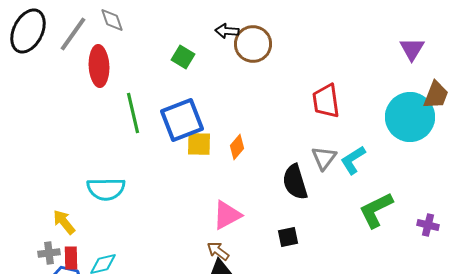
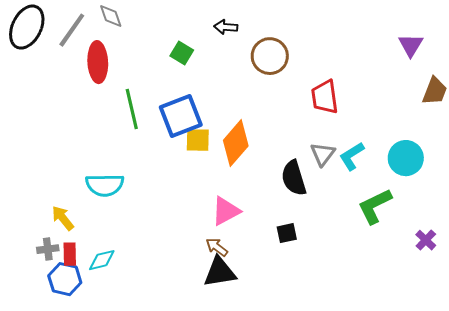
brown circle: (253, 44) -> (270, 56), moved
cyan circle: (410, 117) -> (406, 158), moved, size x0.7
orange diamond: (237, 147) -> (236, 143), size x1.8
purple cross: (428, 225) -> (426, 240), moved, turned 30

